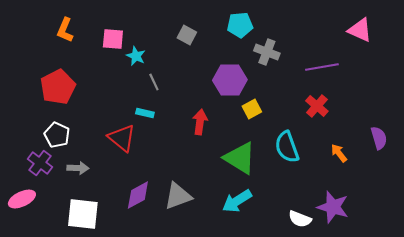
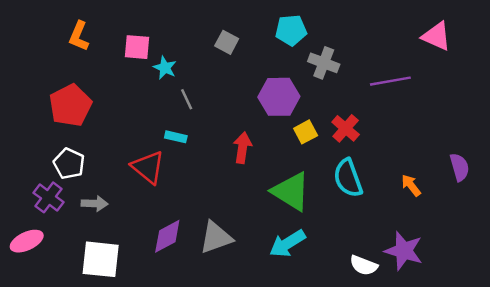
red cross: (317, 106) -> (346, 128), moved

